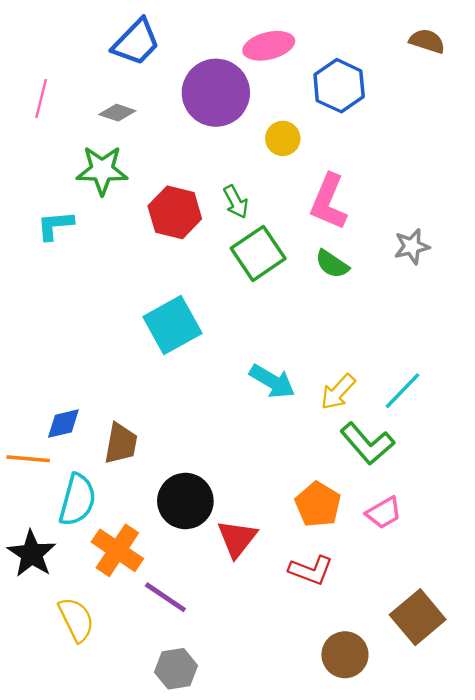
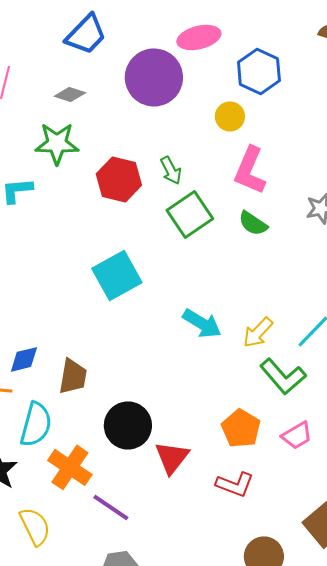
yellow circle: (283, 138) -> (230, 116), moved

